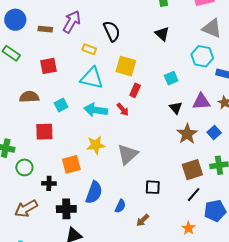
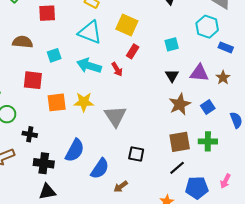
gray triangle: (128, 154) -> (115, 116), turned -30
orange square: (71, 164) -> (57, 102), moved
blue semicircle: (120, 206) -> (100, 169), size x1.5

